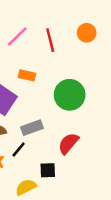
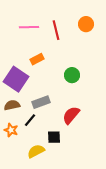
pink line: (17, 36) -> (29, 27), turned 42
orange rectangle: (27, 75) -> (37, 59), turned -40
green circle: (70, 95) -> (72, 75), size x0.6

